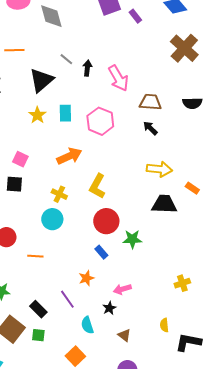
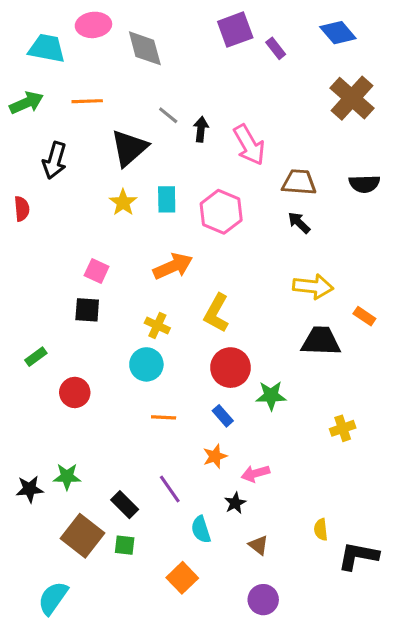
orange line: (35, 256) -> (164, 417), moved
orange star: (86, 278) -> (215, 456), moved
yellow cross: (182, 283) -> (343, 428), moved

